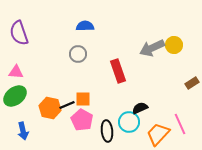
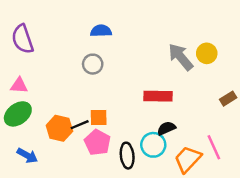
gray arrow: (152, 48) -> (181, 57), turned 75
red rectangle: (118, 71) -> (158, 96), moved, turned -70
blue arrow: (23, 131) -> (27, 156), turned -48

